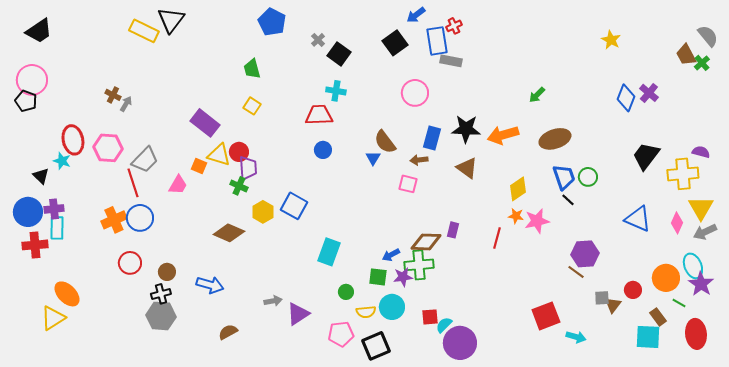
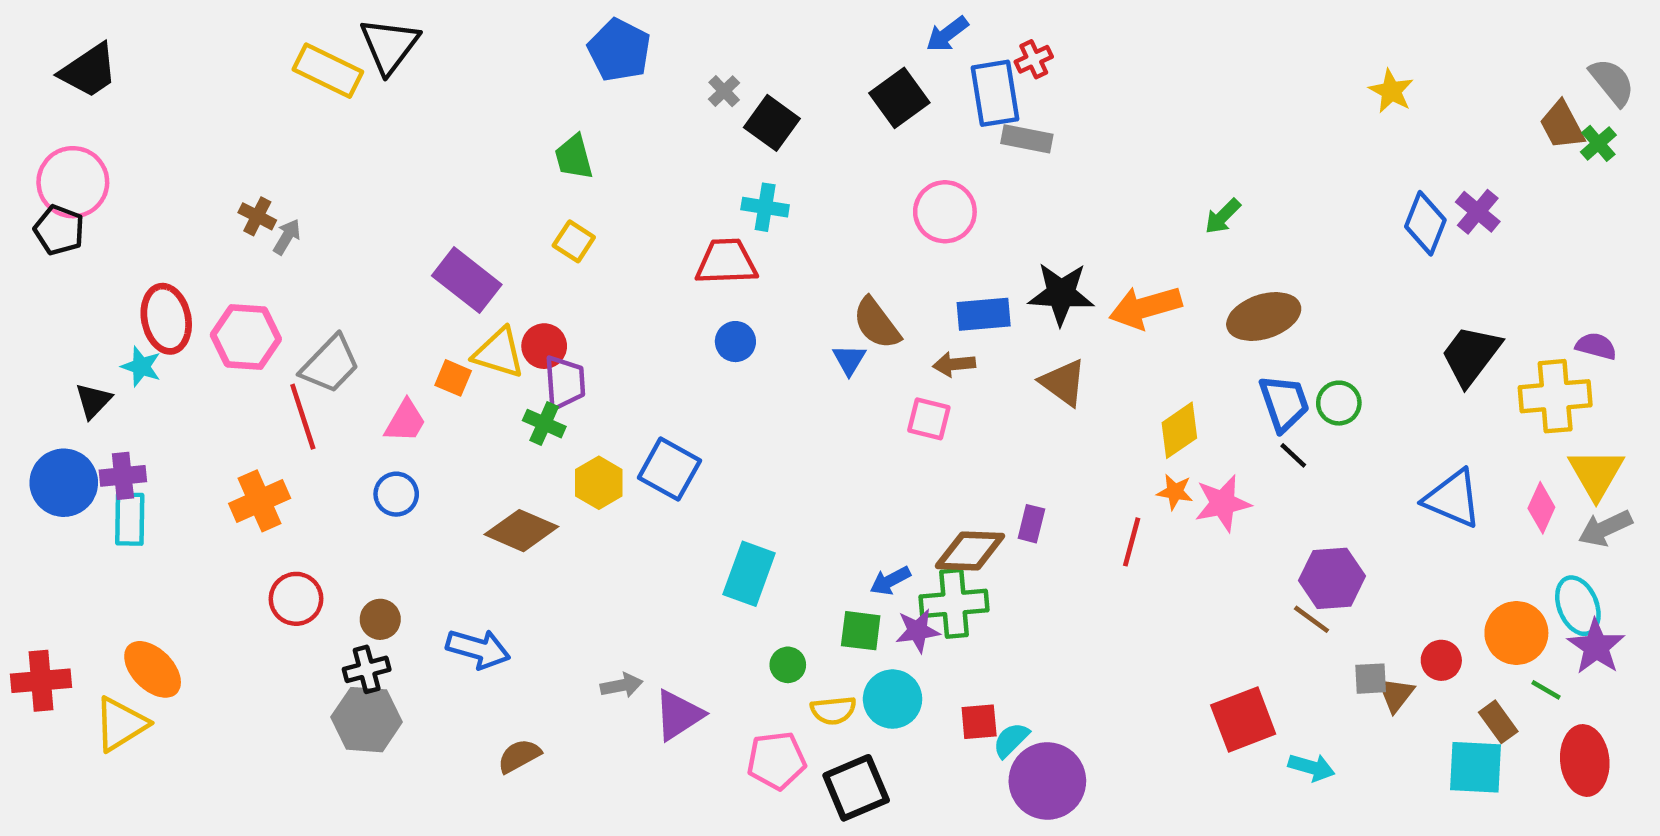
blue rectangle: (432, 138) -> (984, 314), turned 70
black triangle: (41, 176) -> (93, 401), turned 30
blue circle: (140, 218) -> (396, 494), moved, size x0.7
red cross: (35, 245) -> (41, 681), moved

